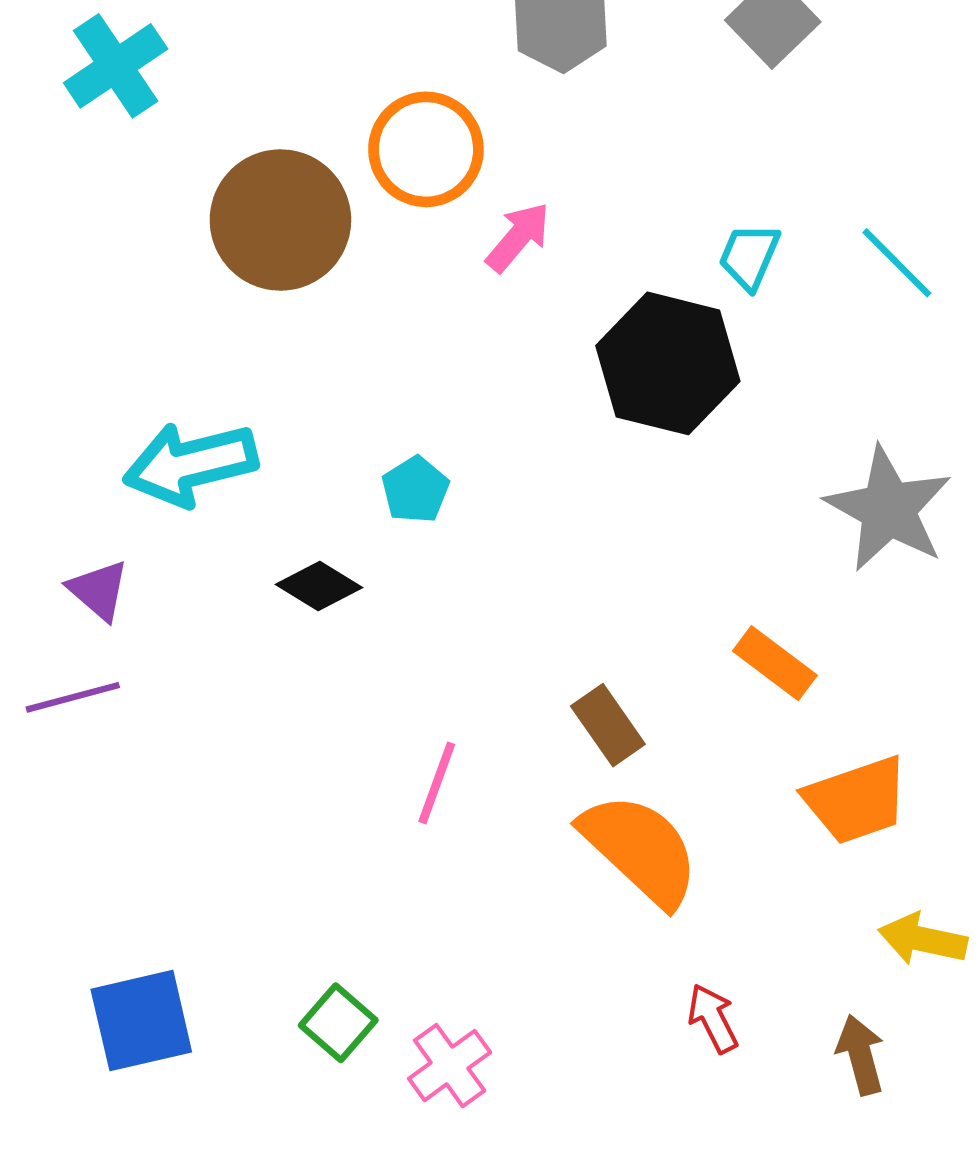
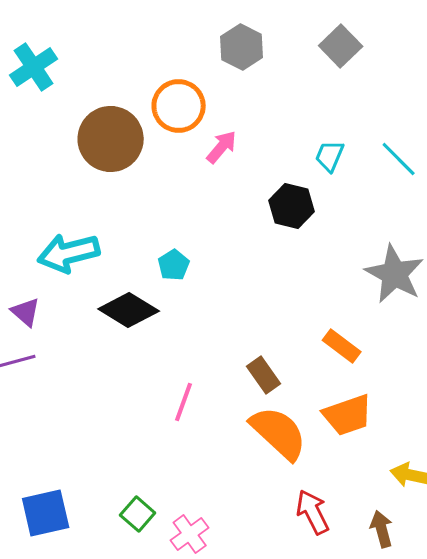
black hexagon: (668, 363) -> (292, 206), size x0.7
black diamond: (319, 586) -> (129, 310), size x1.5
orange trapezoid: (856, 800) -> (348, 415), moved
red arrow: (713, 1018) -> (313, 512), size x1.4

